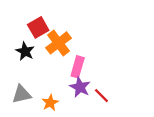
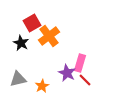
pink rectangle: (78, 67) -> (80, 63), moved

